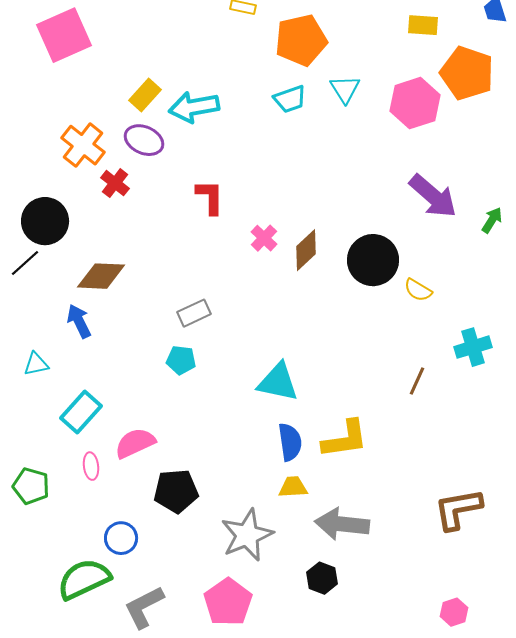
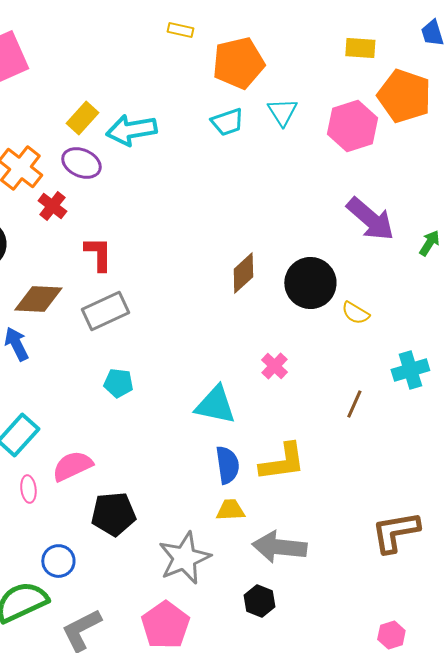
red L-shape: (210, 197) -> (98, 254), moved
pink cross: (264, 238) -> (274, 366), moved
gray rectangle: (194, 313) -> (105, 311), moved, size x1.4

